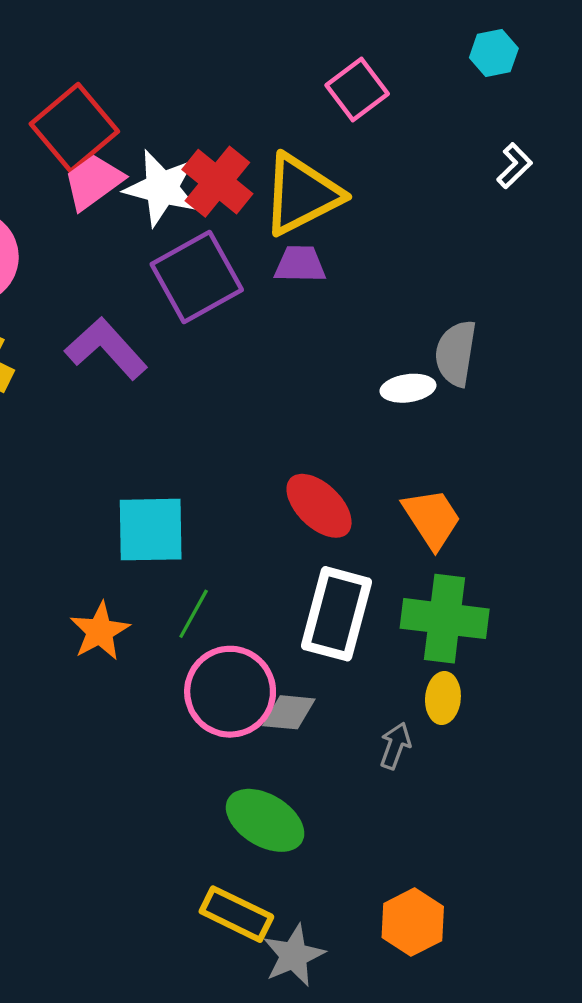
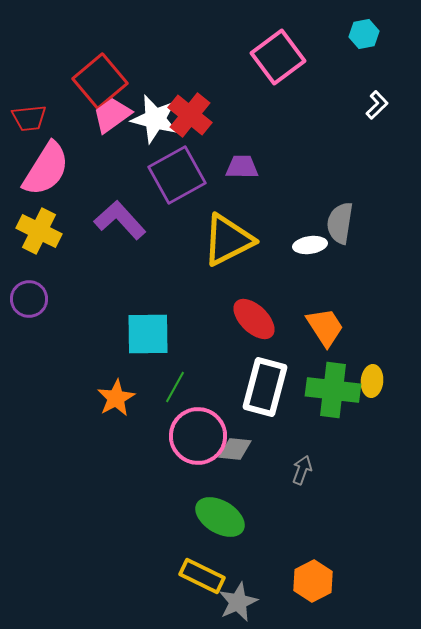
pink square: (357, 90) -> (278, 57), size x1.4
yellow triangle: (302, 194) -> (228, 240), moved
yellow ellipse: (443, 698) -> (372, 381), moved

